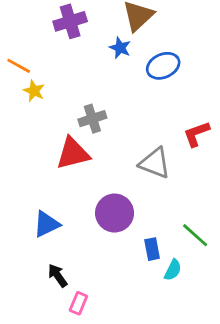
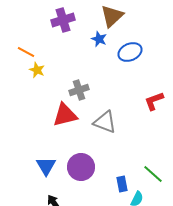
gray triangle: (155, 163) -> (105, 122), moved
purple circle: (115, 213) -> (81, 167), moved
blue triangle: (46, 224) -> (46, 166), turned -35

